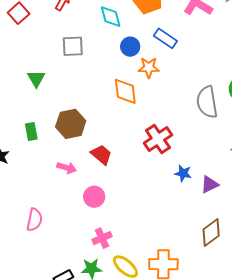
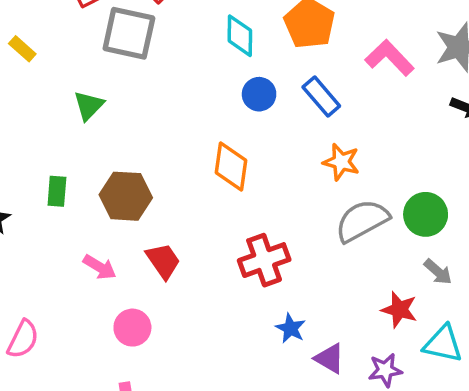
gray square: (73, 46) -> (129, 33), moved, size x1.4
orange star: (149, 68) -> (341, 162), moved
gray semicircle: (207, 102) -> (362, 221), turned 56
purple triangle: (210, 184) -> (330, 358), turned 42

